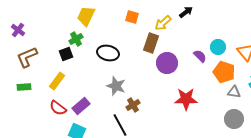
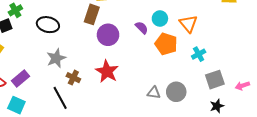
gray star: (116, 86) -> (56, 58), turned 30
gray triangle: (234, 92) -> (154, 93), moved
red star: (186, 99) -> (107, 71), moved, turned 30
brown cross: (133, 105) -> (73, 78), turned -32

